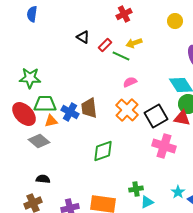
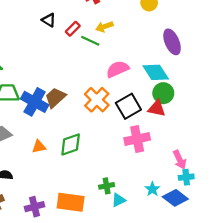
pink semicircle: (130, 82) -> (117, 69), moved, size x1.5
brown trapezoid: (89, 108) -> (55, 98), turned 55
blue cross: (70, 112) -> (35, 102), size x1.4
orange triangle: (51, 121) -> (39, 147), moved
pink cross: (164, 146) -> (137, 139), turned -30

